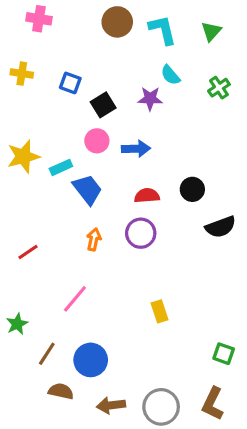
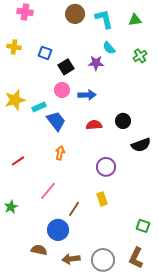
green triangle: (211, 31) -> (135, 20), turned 40
purple circle: (141, 233) -> (106, 167), moved
brown line: (47, 354) -> (74, 209), moved

